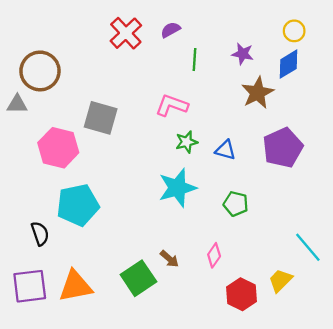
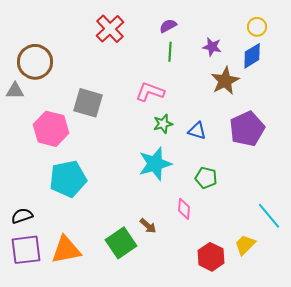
purple semicircle: (171, 30) -> (168, 26), moved
black semicircle: (40, 234) -> (22, 216), moved, turned -90
pink diamond: (214, 255) -> (184, 209), moved, turned -30

